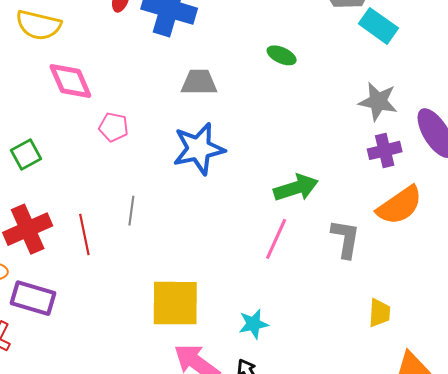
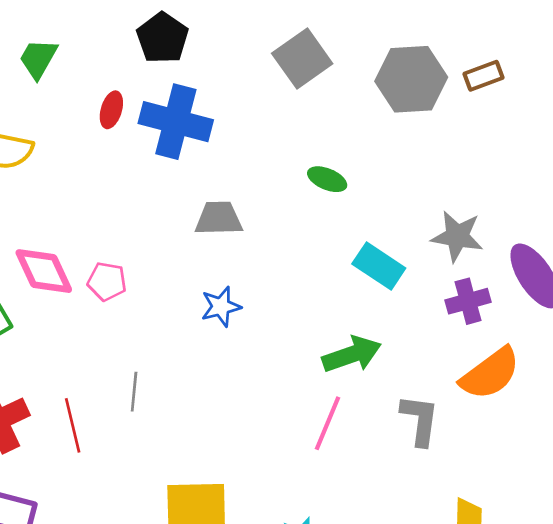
cyan rectangle: (378, 26) -> (379, 266), moved
pink diamond: (70, 81) -> (44, 271), moved
blue star: (199, 149) -> (221, 307), size x0.6

